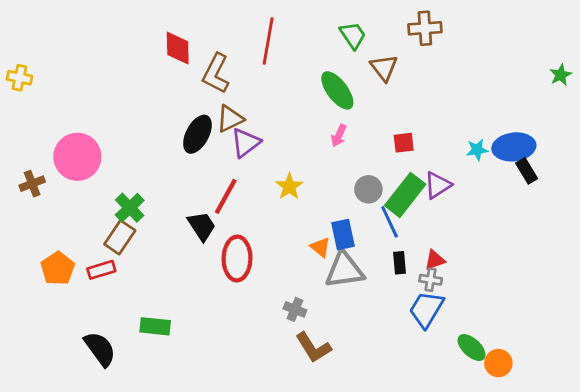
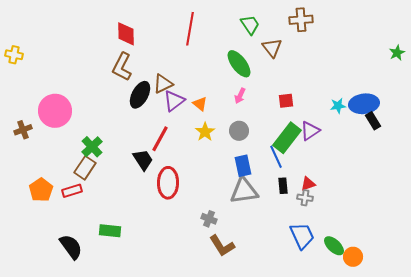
brown L-shape: (216, 73) -> (122, 67), moved
gray circle: (368, 189) -> (239, 131), moved
orange triangle: (320, 247) -> (200, 104), moved
blue trapezoid: (426, 309) -> (302, 236), moved, turned 124

